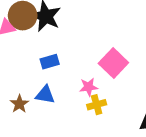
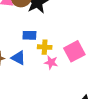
yellow cross: (97, 105) -> (45, 47), moved

